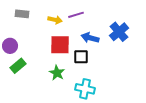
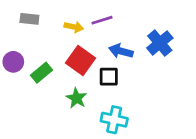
red square: (60, 45) -> (81, 61), turned 35
green rectangle: (18, 66) -> (42, 73), moved

